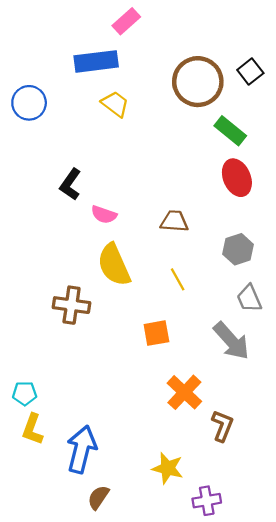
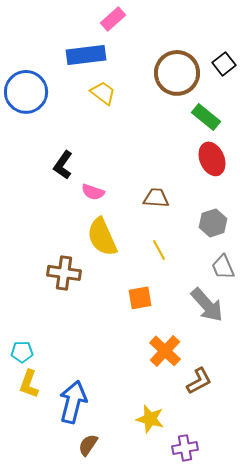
blue circle: (29, 103) -> (26, 92), size x1.4
brown L-shape: (222, 426) -> (199, 381), turned 40

